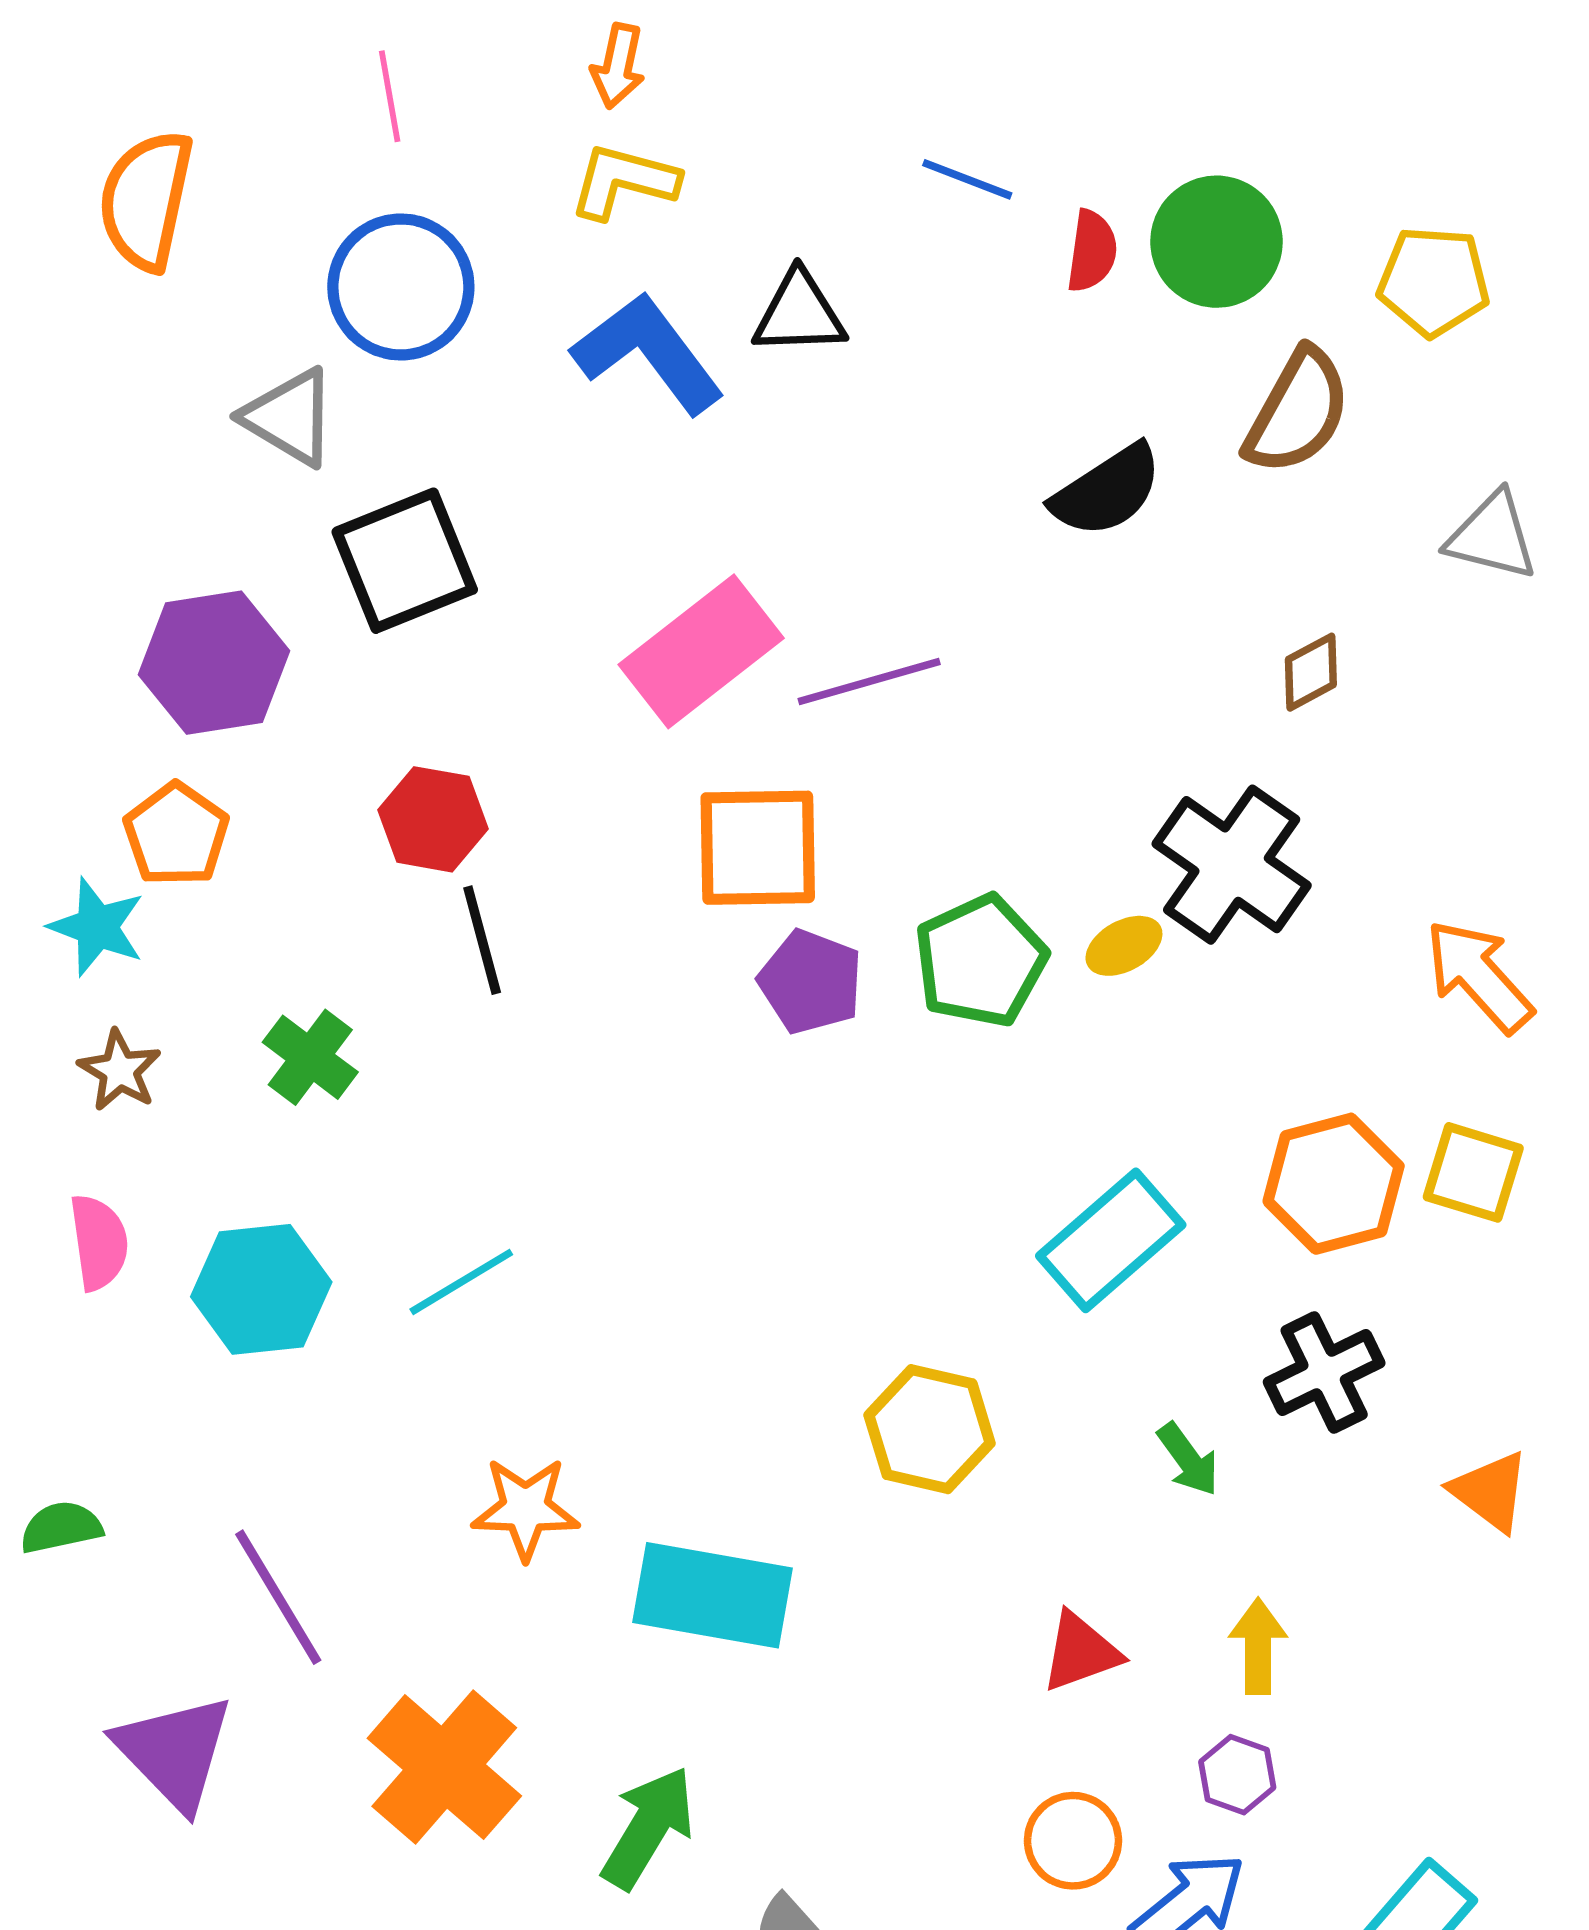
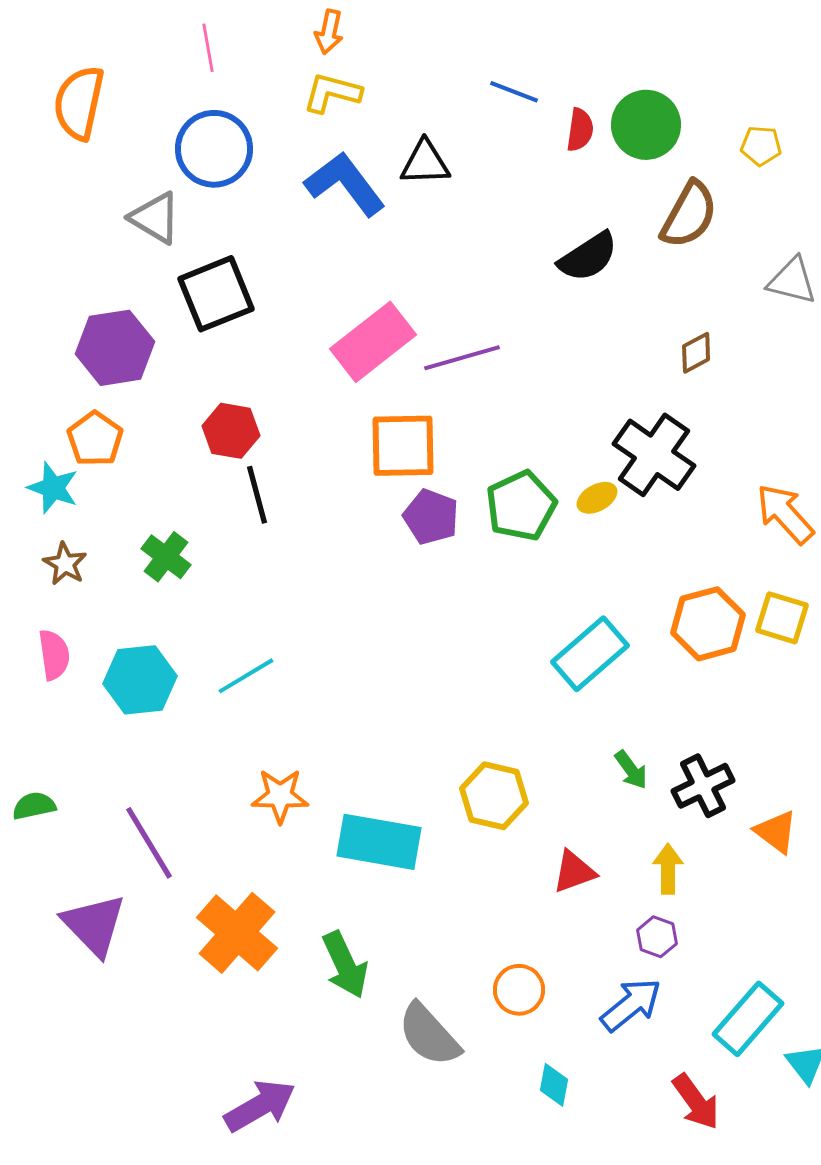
yellow pentagon: (1434, 281) -> (761, 146), size x0.7
black cross: (1324, 1373) -> (703, 786), moved
yellow hexagon: (930, 1429) -> (494, 796), moved
orange triangle: (1490, 1491) -> (776, 832), moved
green arrow: (648, 1827) -> (345, 965), turned 124
orange circle: (1073, 1841) -> (519, 990), moved

